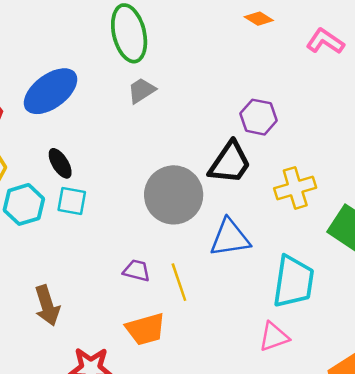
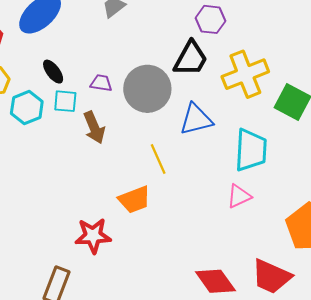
yellow cross: (295, 188) -> (245, 74), size x1.4
purple trapezoid: (137, 271) -> (101, 83), moved
brown arrow: (47, 306) -> (94, 127), moved

